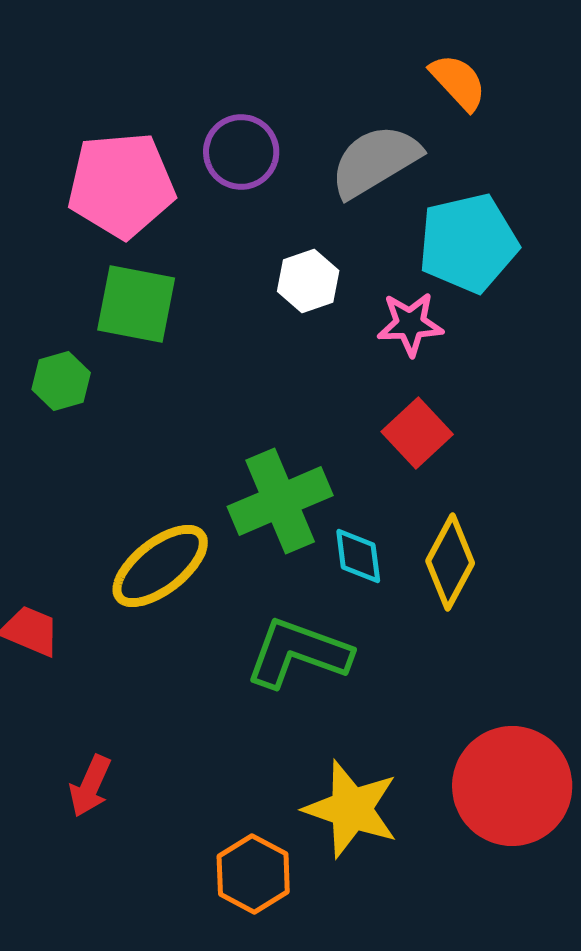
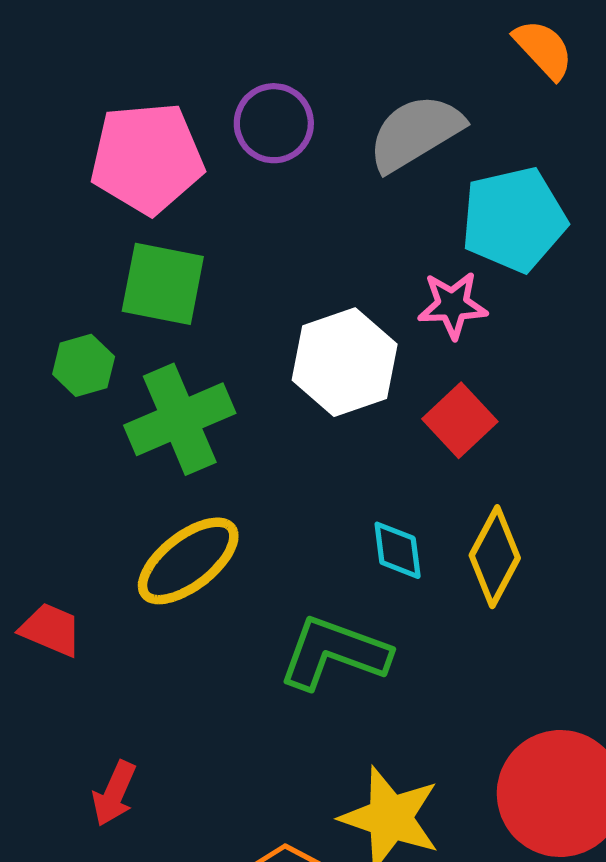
orange semicircle: (458, 82) -> (543, 49), moved
white hexagon: (308, 281) -> (345, 362), moved, size x1.6
green cross: (280, 501) -> (180, 419), moved

